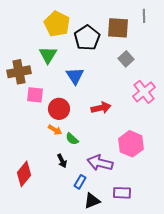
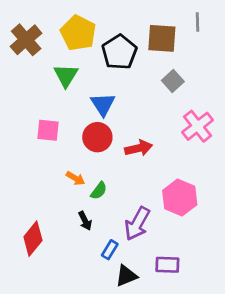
brown cross: (19, 72) -> (26, 40), moved, turned -30
red circle: (59, 109) -> (97, 137), moved
green semicircle: (72, 139) -> (99, 191), turned -96
purple arrow: (100, 163) -> (137, 224), turned -75

